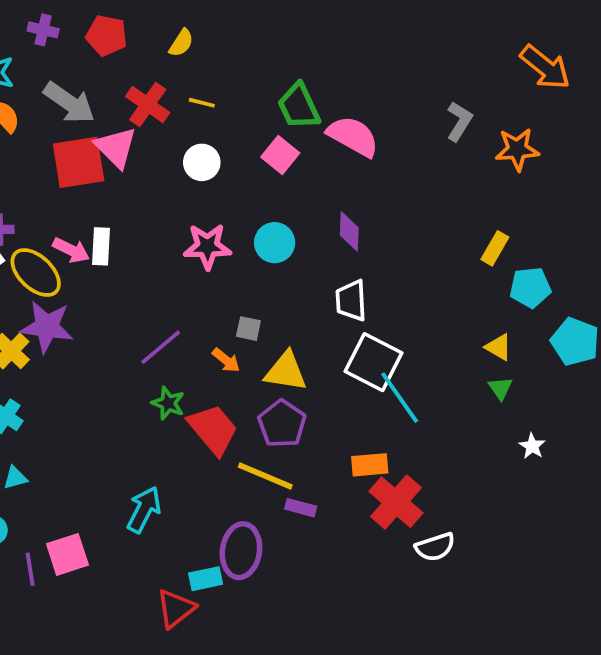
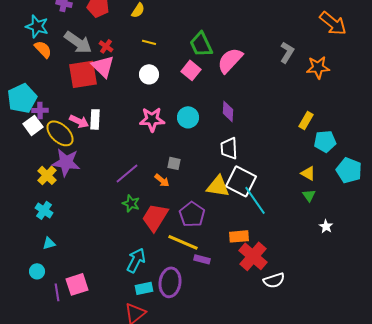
red cross: (148, 105) -> (106, 46), moved, size x0.6
pink semicircle: (353, 136) -> (230, 60), turned -76
yellow triangle: (286, 371) -> (218, 186), moved
red trapezoid: (213, 429) -> (155, 217), turned -108
cyan arrow: (144, 510) -> (136, 260), moved
cyan rectangle: (206, 579) -> (144, 288), moved

